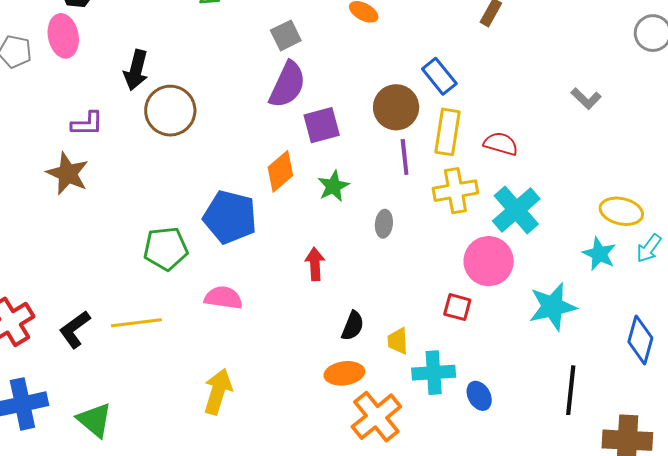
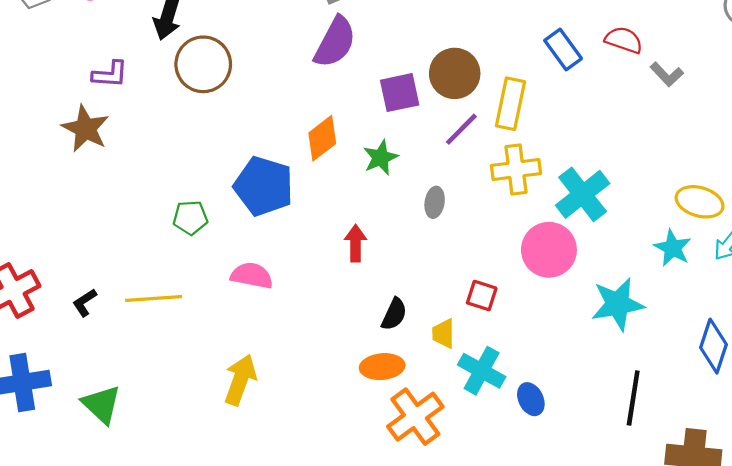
blue rectangle: (439, 76) -> (563, 49), moved
purple square: (322, 125) -> (400, 93), moved
red semicircle: (501, 144) -> (624, 40), moved
purple line: (405, 157) -> (461, 129), turned 48
green pentagon: (166, 249) -> (190, 218), size x0.7
red square: (457, 307) -> (482, 296), moved
black L-shape: (75, 329) -> (85, 302), size x0.7
cyan cross: (434, 373) -> (482, 371), turned 30

